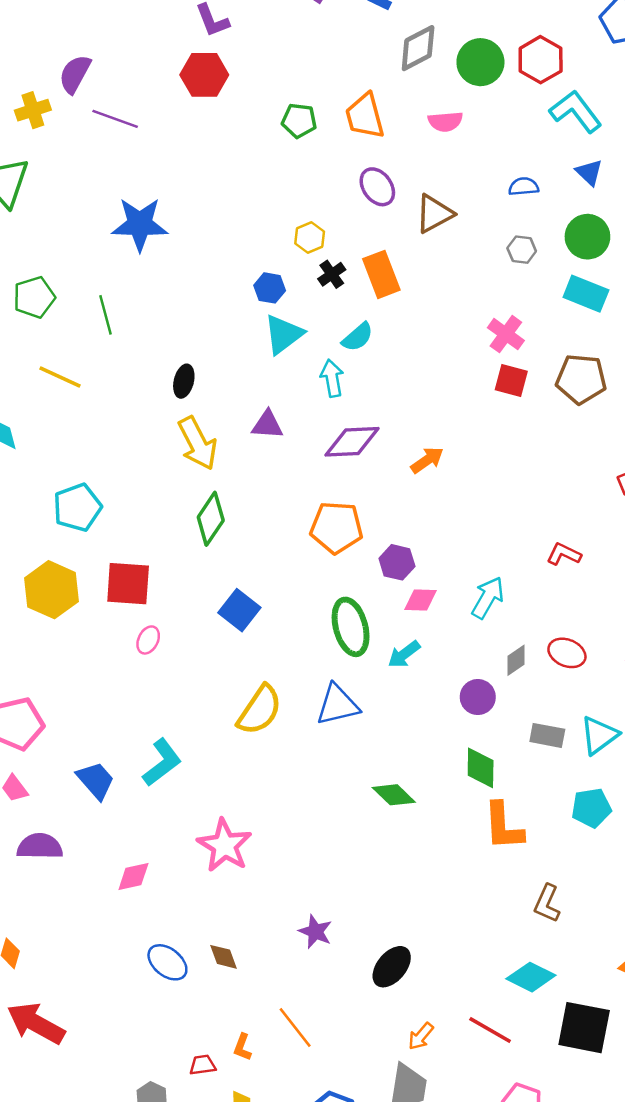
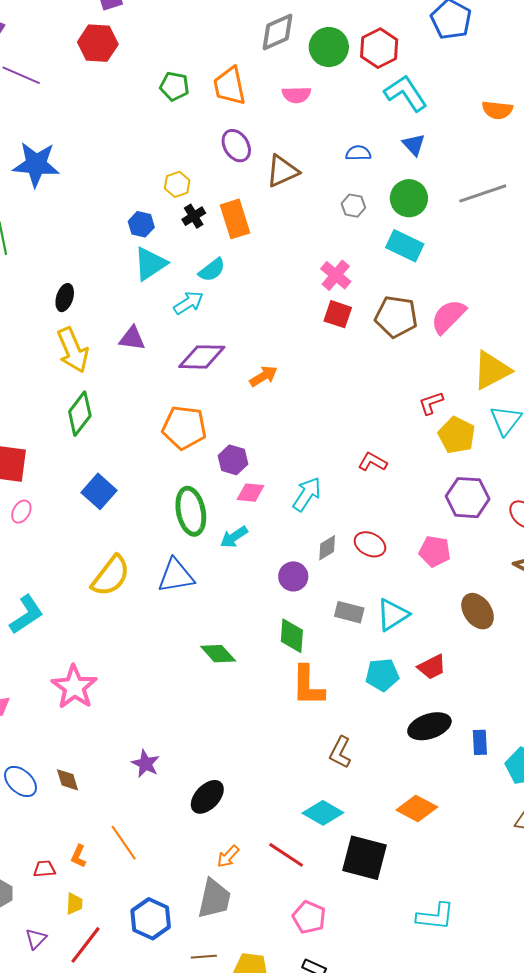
cyan arrow: (332, 378) -> (188, 303), turned 64

